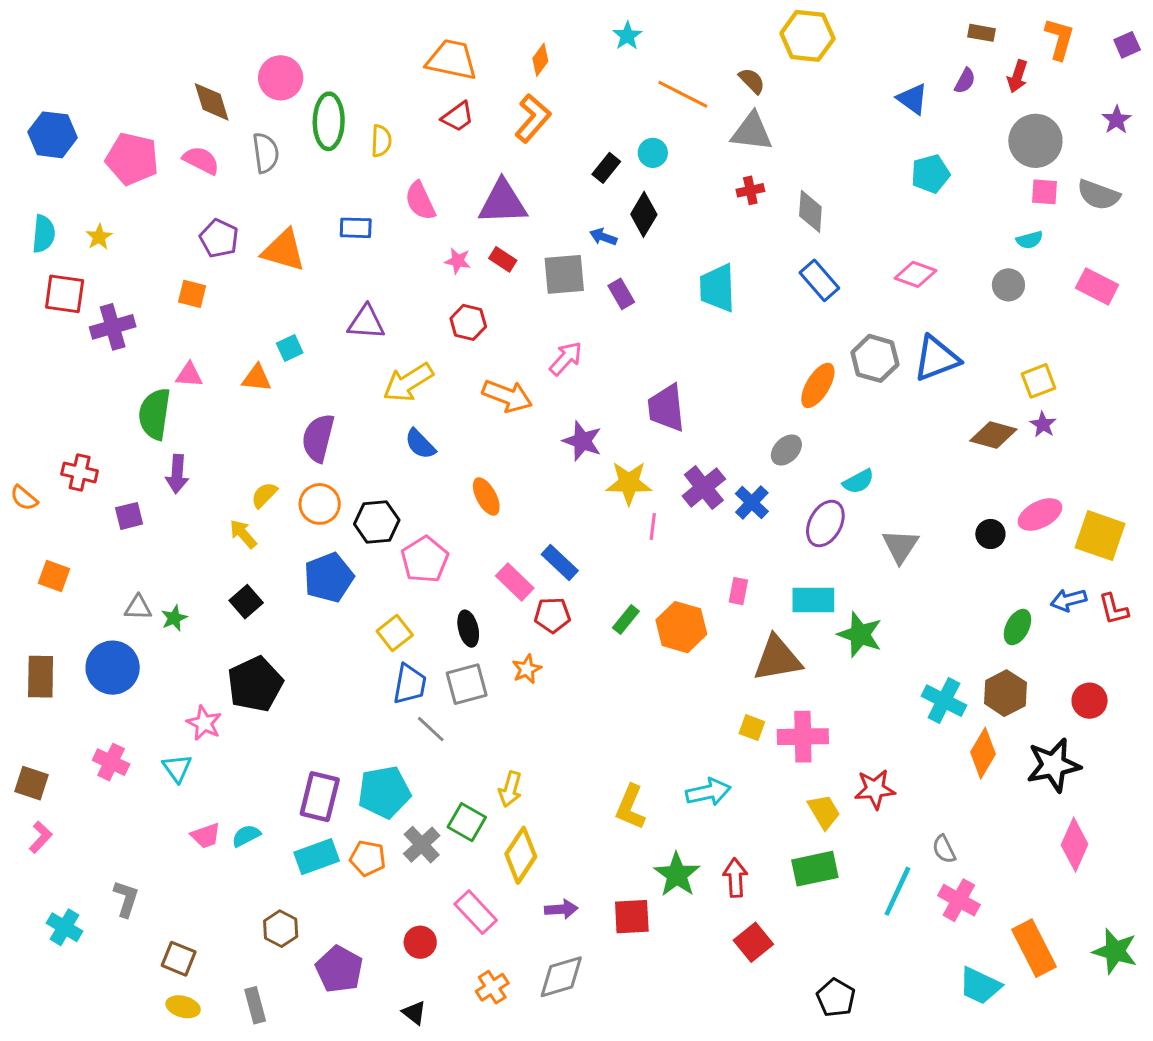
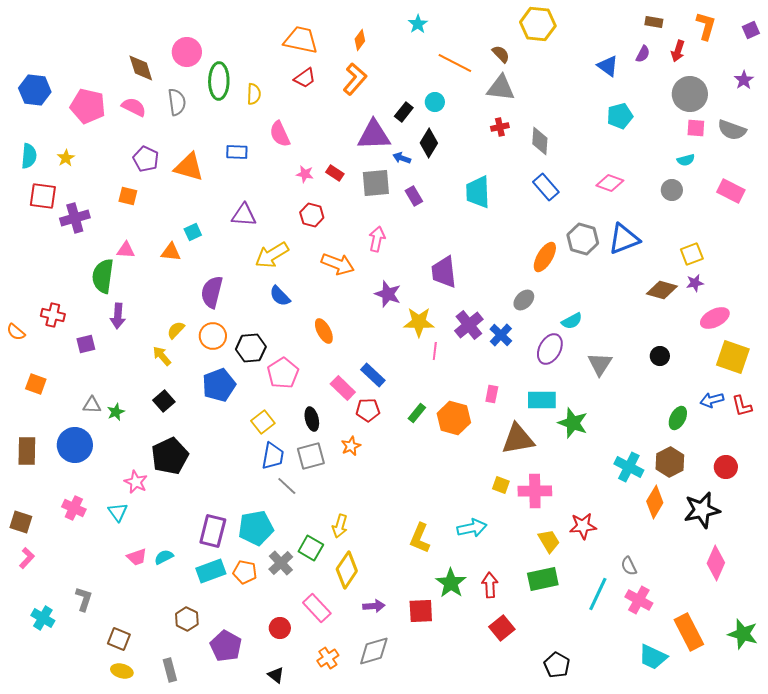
purple triangle: (503, 202) -> (374, 135), moved
pink arrow: (566, 358) -> (377, 239), turned -30
purple star: (1043, 424) -> (695, 283), turned 30
pink ellipse: (1040, 514) -> (715, 318), moved

